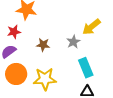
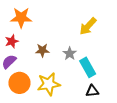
gray star: (73, 42) -> (70, 54), moved

